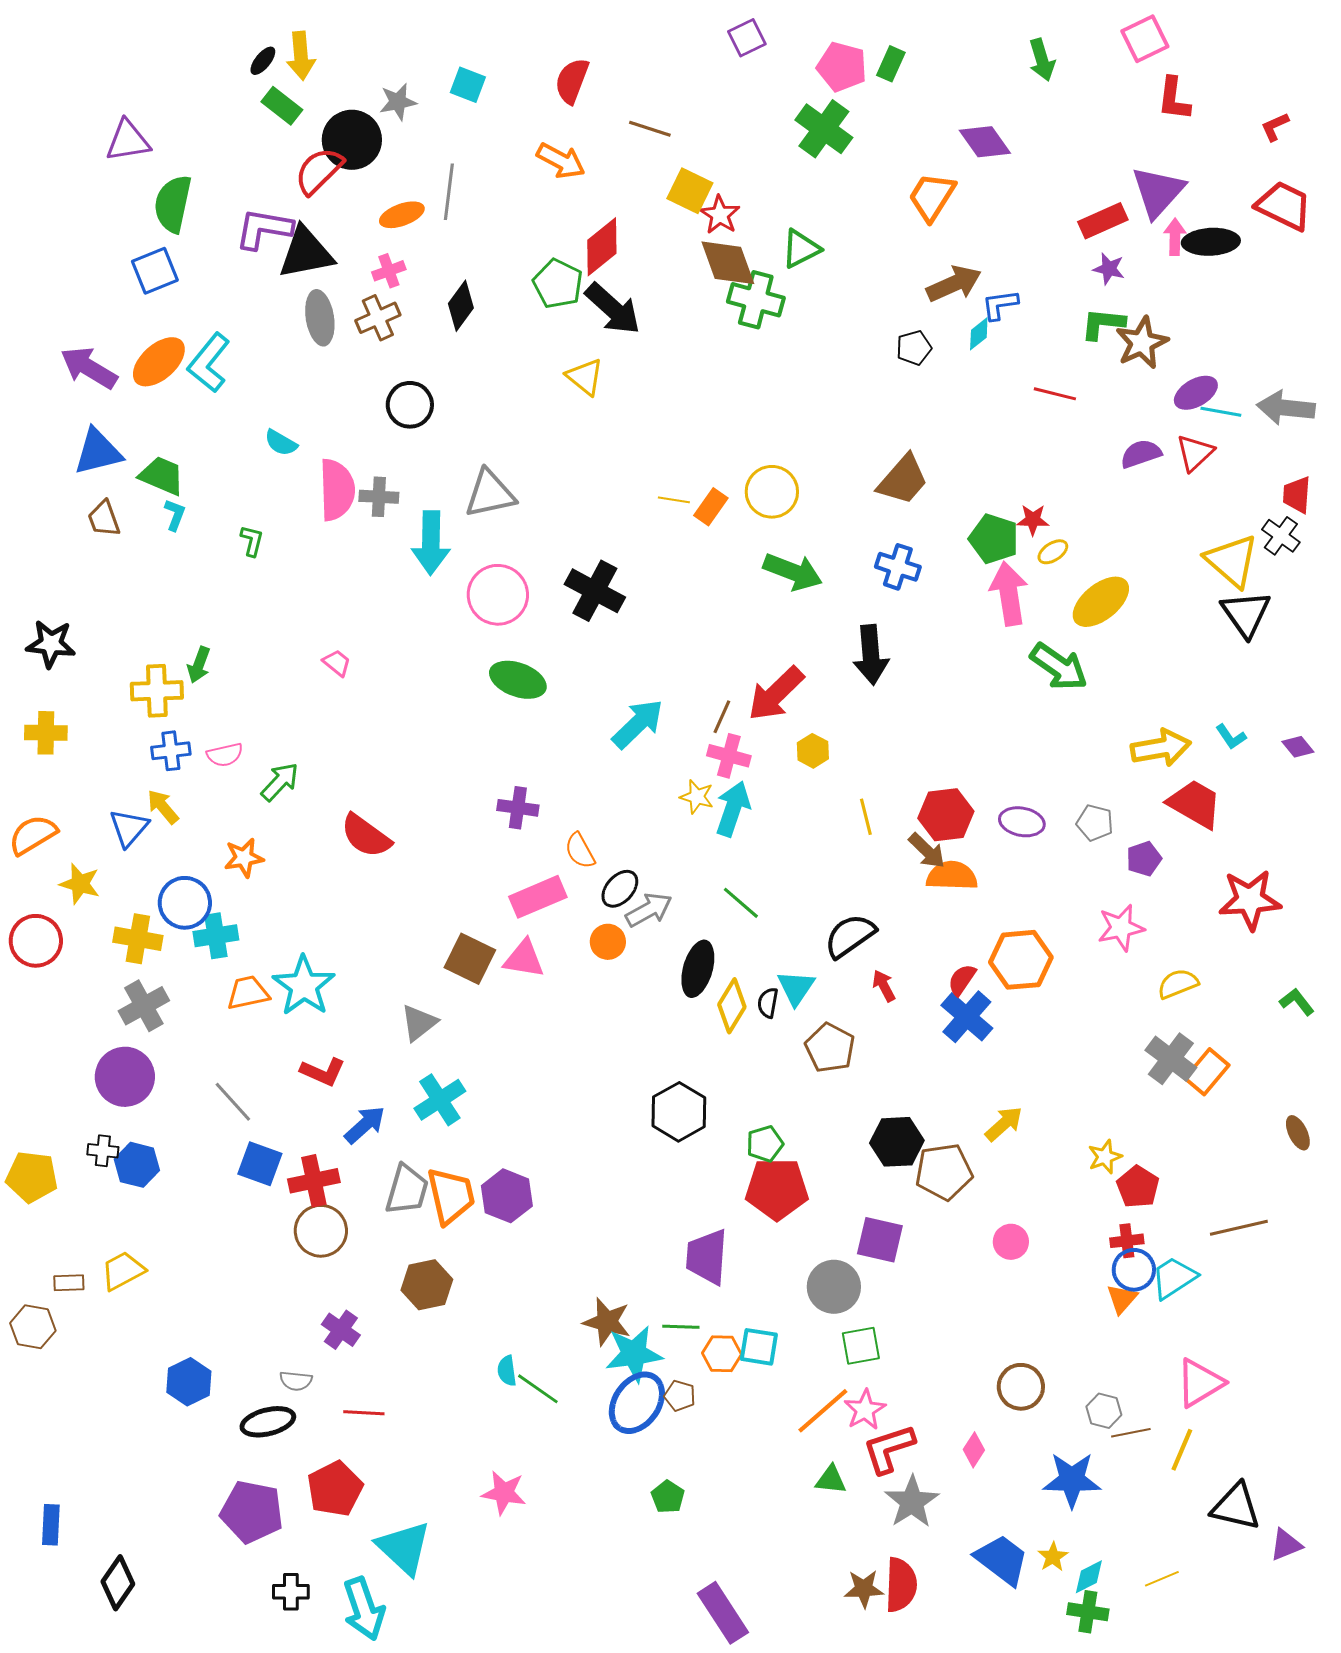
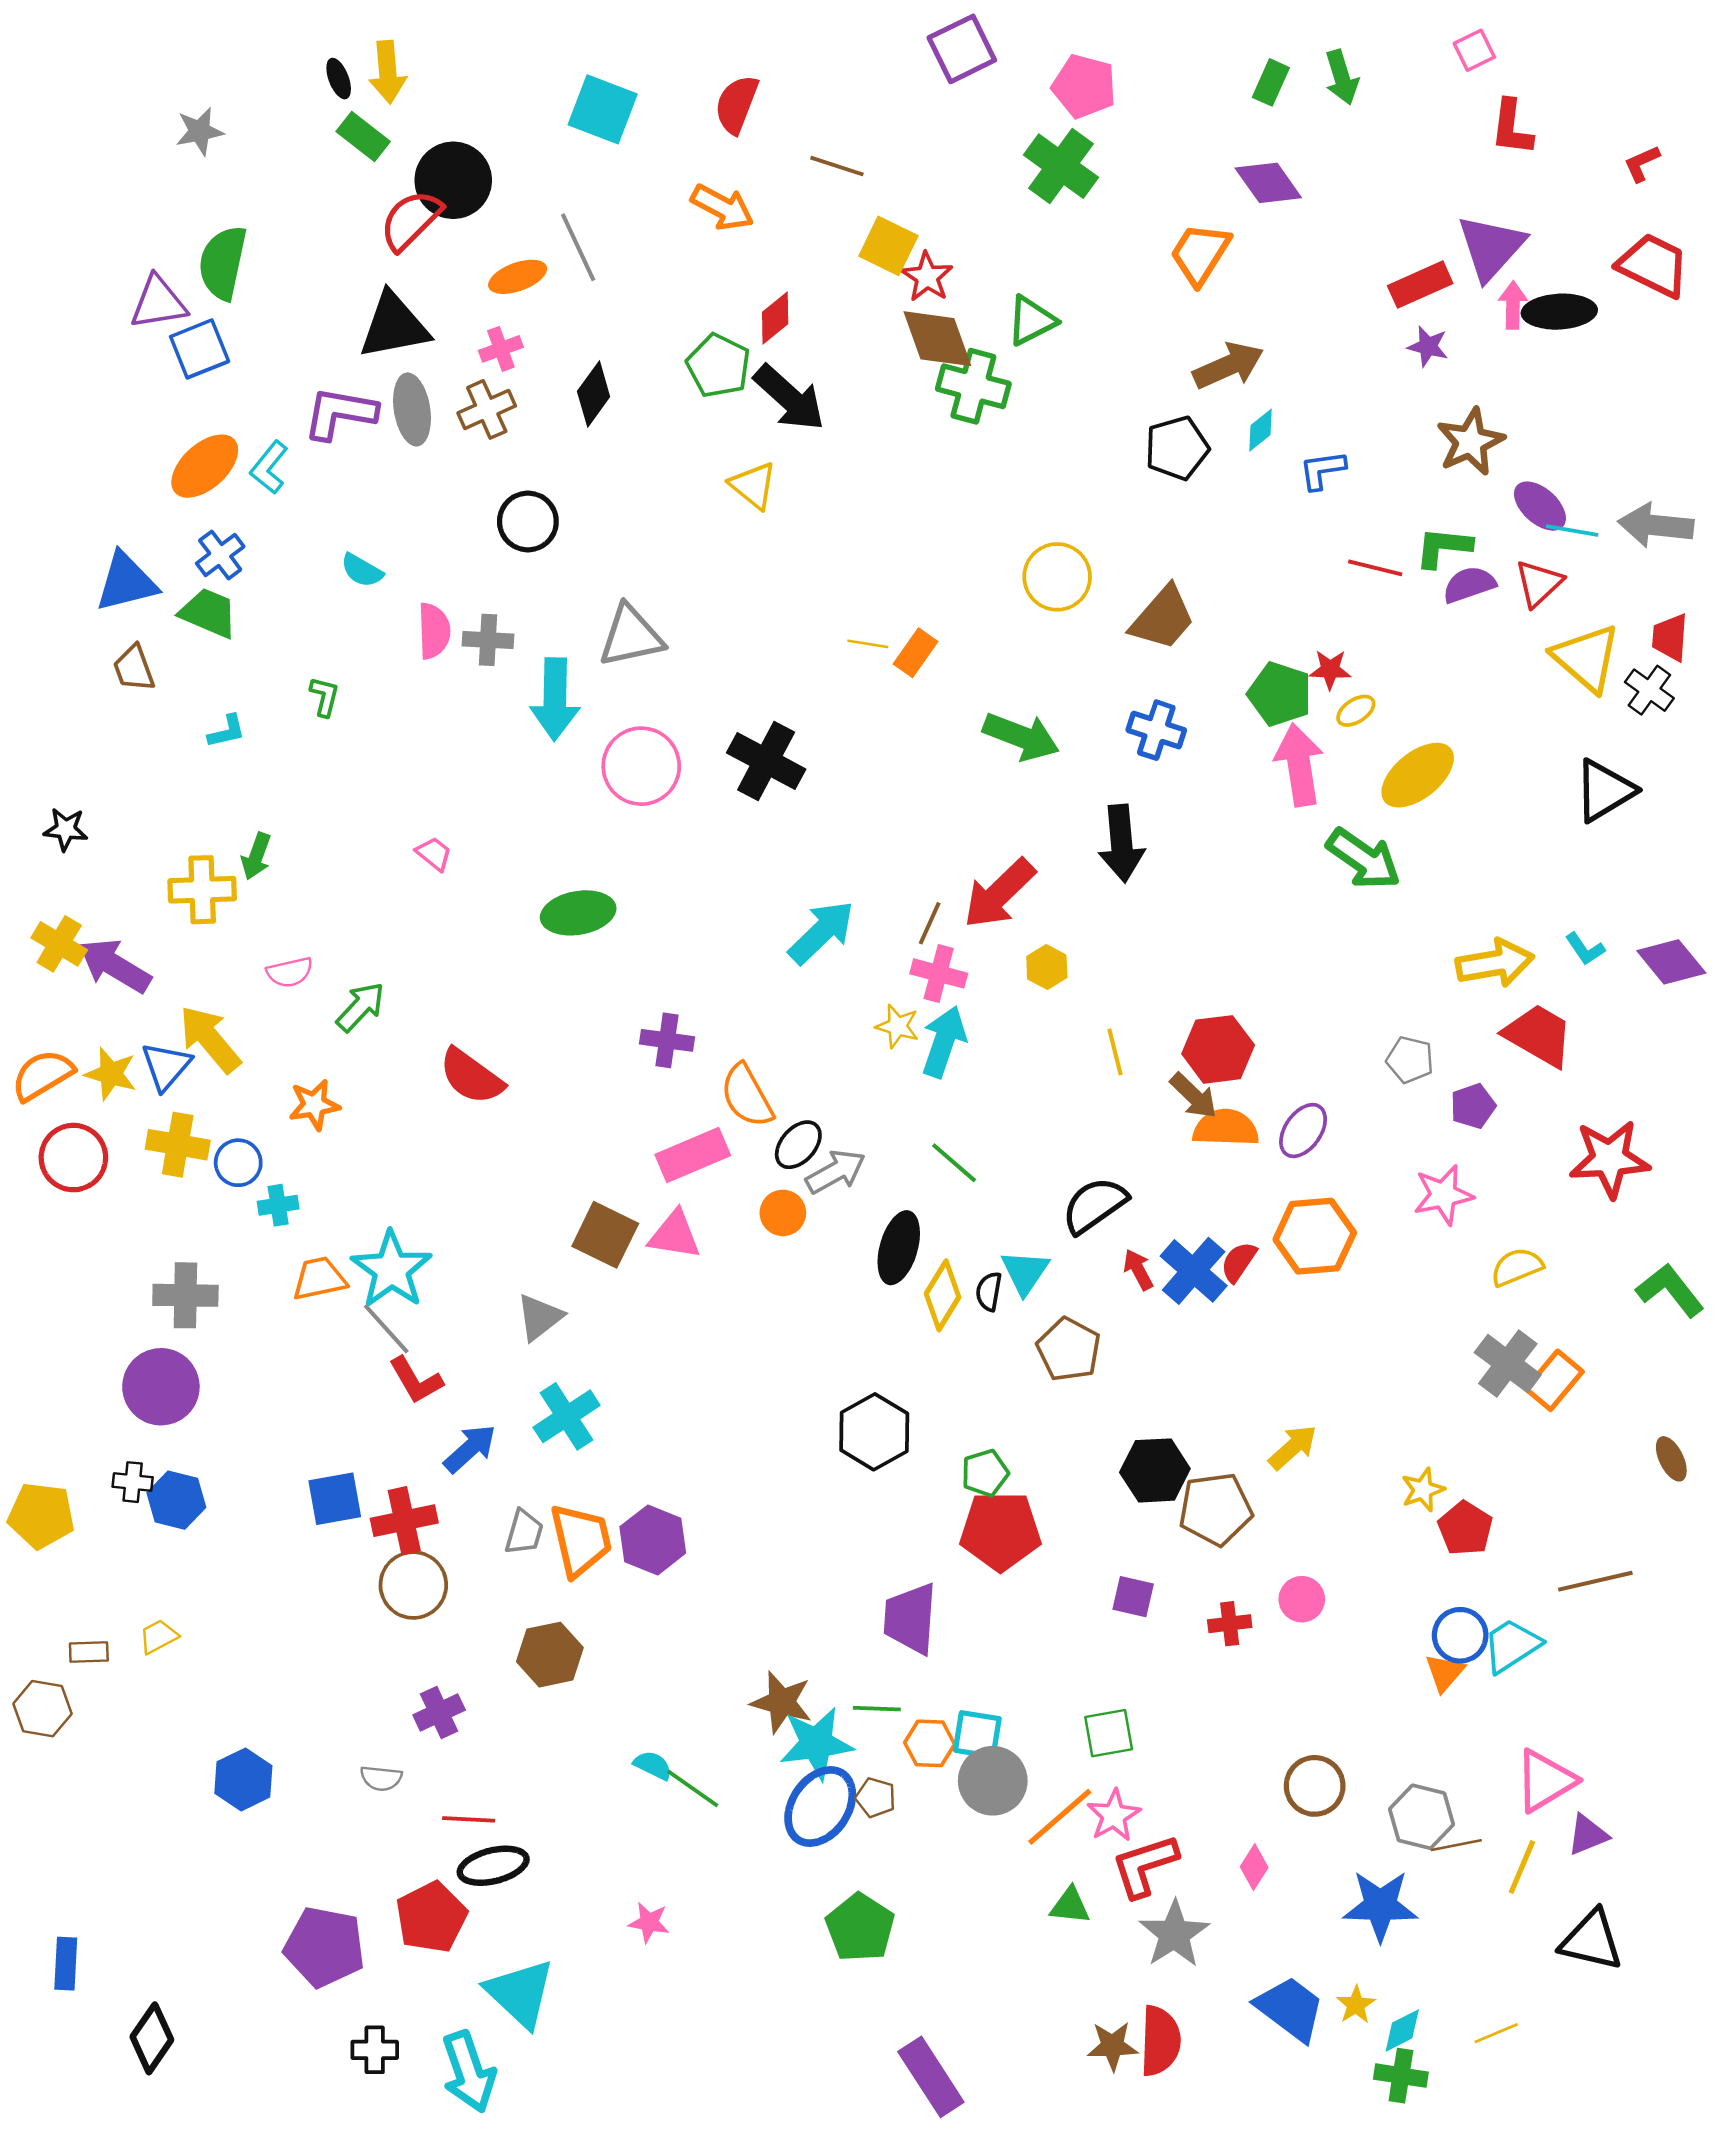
purple square: (747, 38) -> (962, 49), size x1.4
pink square: (1145, 39) -> (1474, 50), size x0.7
black ellipse: (263, 61) -> (339, 79), turned -60
green rectangle: (891, 64) -> (1271, 82), moved
cyan square: (468, 85) -> (603, 109), size x1.5
gray star: (398, 102) -> (200, 131), moved
purple triangle: (128, 141) -> (158, 303), moved
gray line: (449, 192) -> (578, 247), turned -32
purple L-shape: (264, 229) -> (340, 413), moved
red diamond: (602, 247) -> (775, 318), size x0.7
blue L-shape: (1000, 305) -> (1322, 470), moved
green L-shape: (1103, 324) -> (1443, 547), moved
black pentagon: (914, 348) -> (1177, 448), size x1.4
cyan L-shape: (209, 363) -> (269, 467), size x0.7
purple arrow: (89, 368) -> (115, 966), moved
purple ellipse: (1196, 393) -> (1540, 506), turned 72
red line: (1055, 394) -> (1375, 568), moved
pink semicircle: (337, 490) -> (434, 631), size x0.7
yellow circle: (772, 492) -> (1057, 577), moved
cyan L-shape: (175, 515) -> (227, 731), moved, turned 56
yellow triangle: (1232, 561) -> (1586, 658), moved
black triangle: (1246, 614) -> (1604, 791), turned 34
black star: (51, 644) -> (66, 829), size x0.7
green ellipse: (518, 680) -> (578, 913), moved, turned -30
yellow cross: (46, 733) -> (59, 944), turned 30
purple diamond: (1298, 747) -> (1671, 962), size x1.6
blue cross: (171, 751) -> (220, 555), moved, turned -30
yellow arrow: (163, 807) -> (210, 1039), size x1.5
purple ellipse: (1022, 822) -> (1303, 1131), moved, turned -66
orange semicircle: (580, 851) -> (747, 1096), size x1.4
yellow star: (80, 884) -> (111, 1074), moved
blue circle: (185, 903) -> (238, 1163), size x0.7
cyan cross: (216, 936) -> (278, 1205), size x0.7
yellow cross: (138, 939) -> (178, 1145), moved
red circle: (36, 941) -> (73, 1158), moved
green L-shape: (1297, 1002) -> (1670, 1290), size x1.5
gray cross: (144, 1006) -> (185, 1295), turned 30
blue cross: (967, 1017) -> (1194, 1271), moved
red L-shape: (323, 1072) -> (416, 1380), turned 36
gray line: (233, 1102) -> (386, 1329), moved
blue square: (260, 1164) -> (335, 1499), turned -30
gray trapezoid: (407, 1190) -> (524, 1532), size x0.7
purple square: (880, 1240) -> (1133, 1597), size x0.7
red cross: (1127, 1241) -> (1230, 1624), moved
yellow trapezoid: (123, 1271) -> (158, 1637), size x0.7
gray circle: (834, 1287) -> (993, 1781), moved
purple cross: (341, 1330) -> (439, 1713), turned 30
cyan semicircle: (507, 1371) -> (653, 1765), turned 124
gray hexagon: (1104, 1411) -> (1422, 1817), size x1.4
black ellipse: (268, 1422) -> (493, 1866), moved
pink star: (504, 1493) -> (649, 1922), size x0.7
green pentagon: (668, 1497) -> (860, 1928), size x1.6
purple triangle: (1286, 1545) -> (1588, 1835), moved

